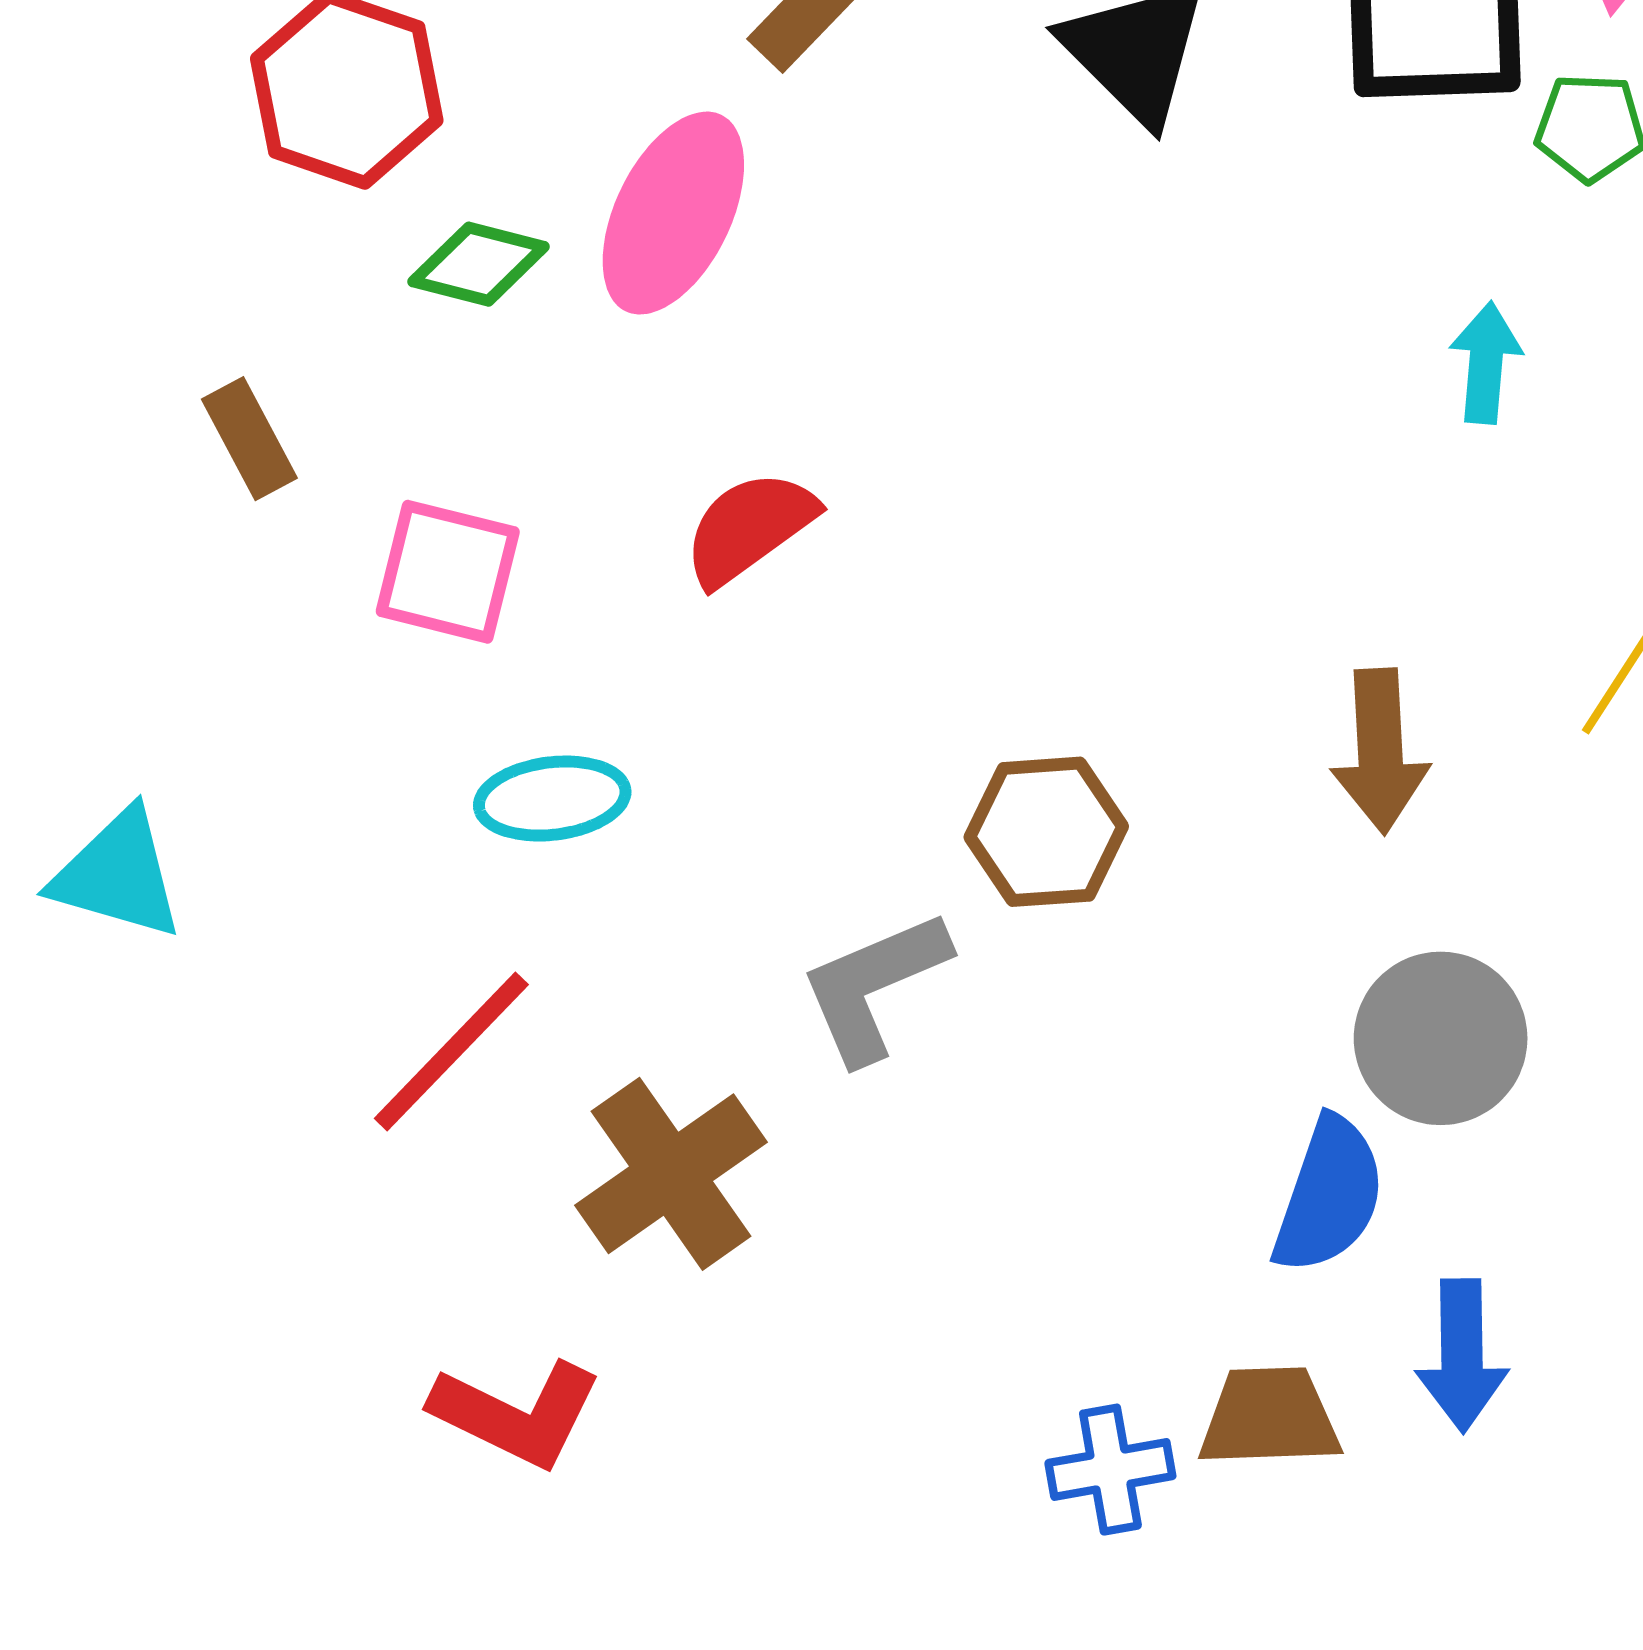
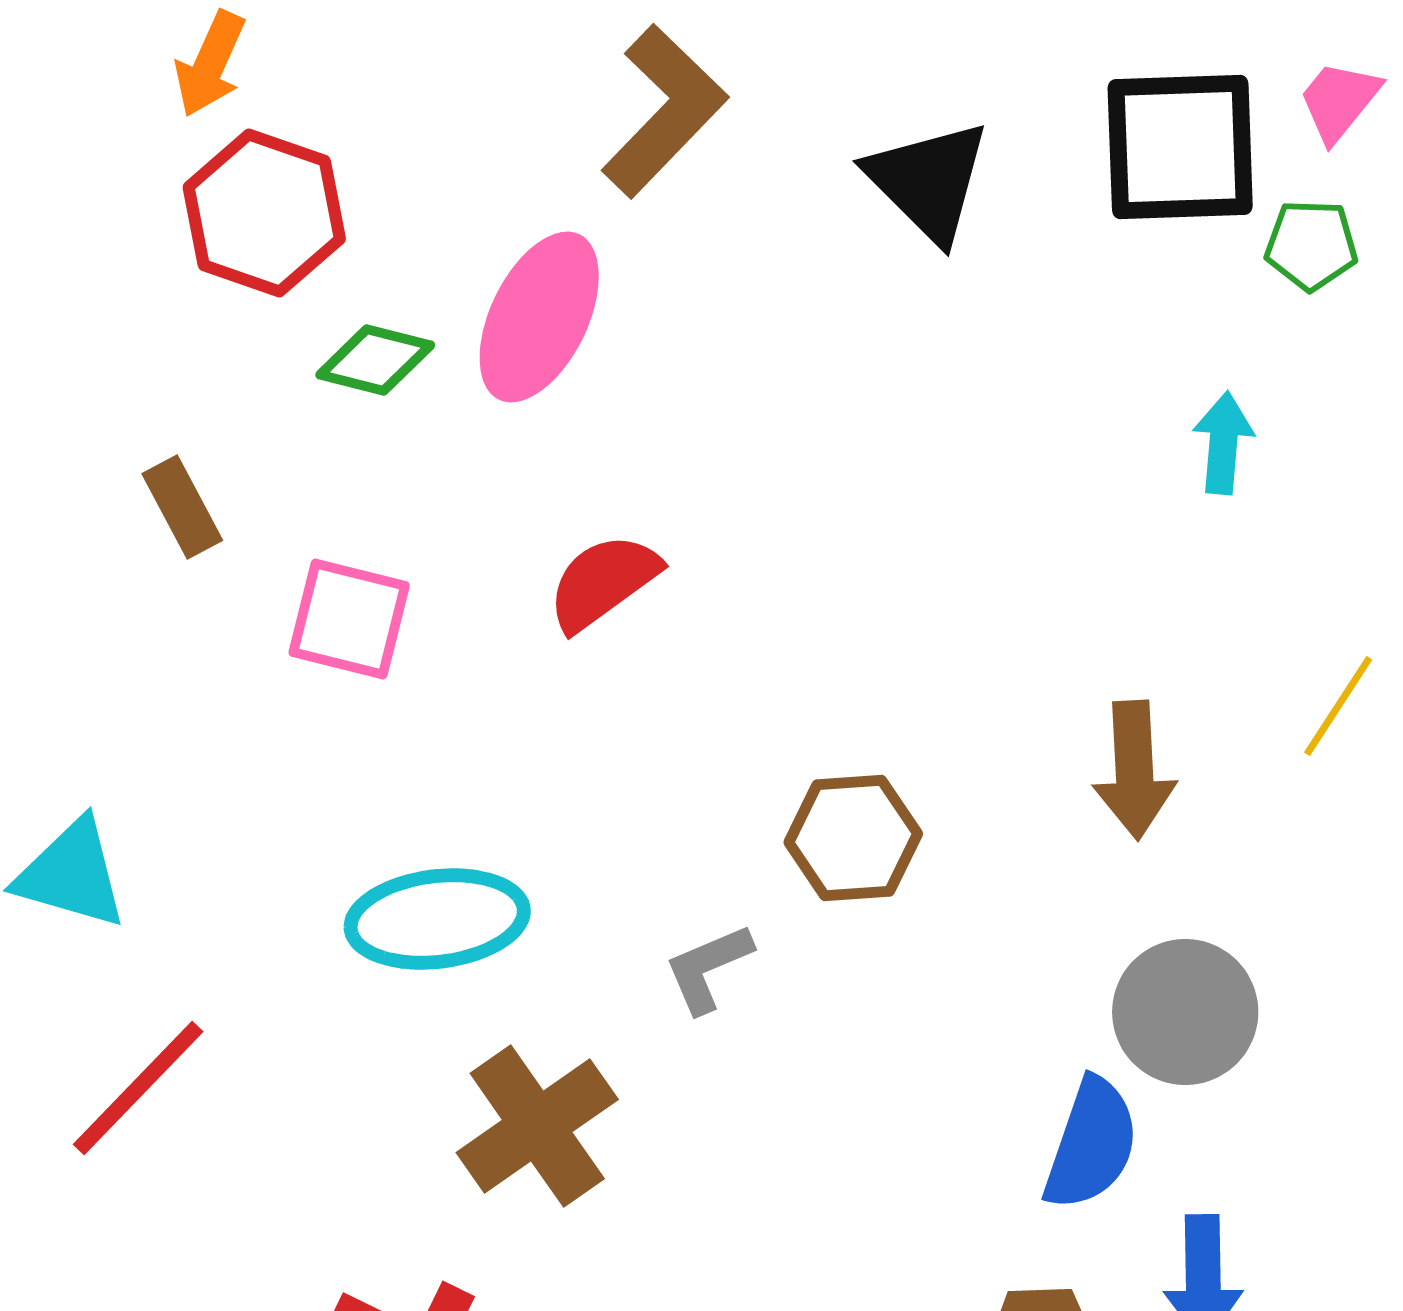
cyan ellipse: (552, 799) -> (437, 919), moved, size x1.4
gray L-shape: (874, 986) -> (708, 968), size x0.7
red line: (451, 1051) -> (138, 1088), moved

